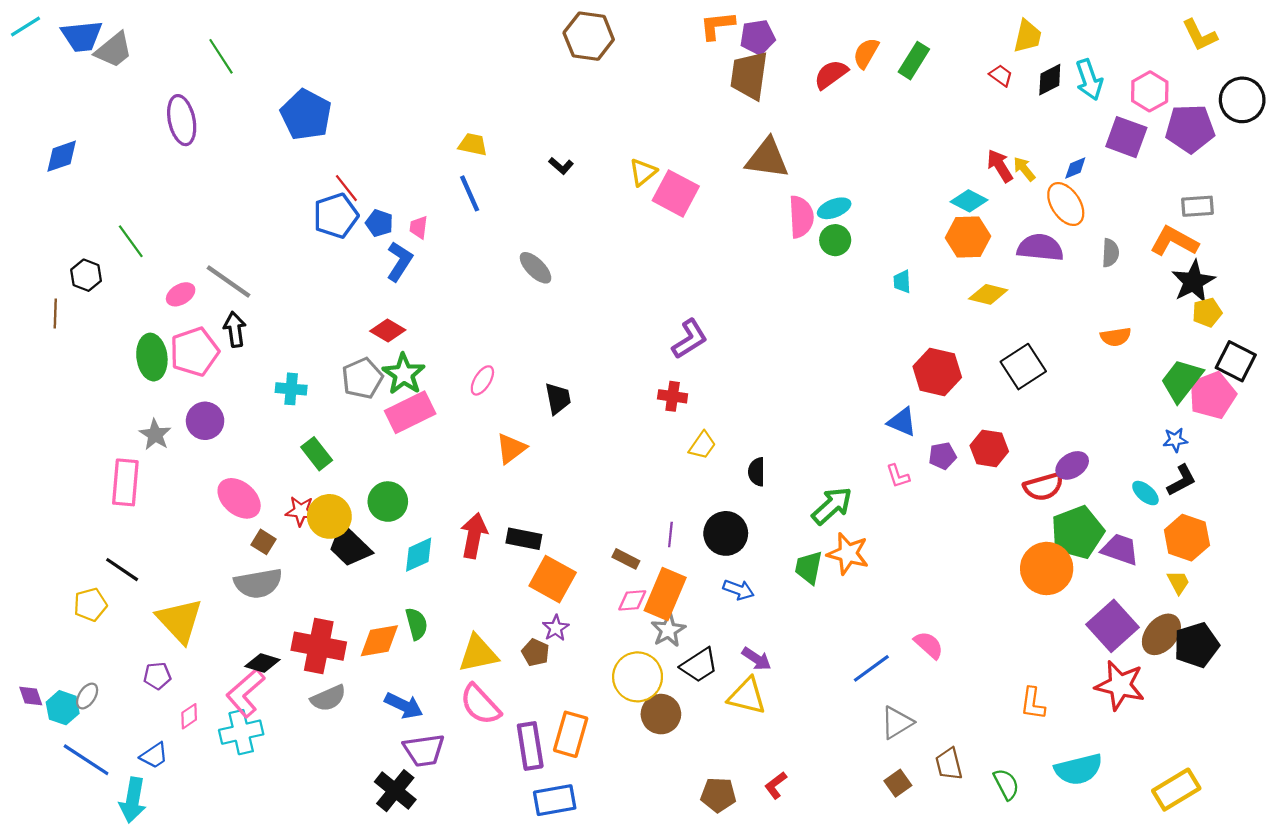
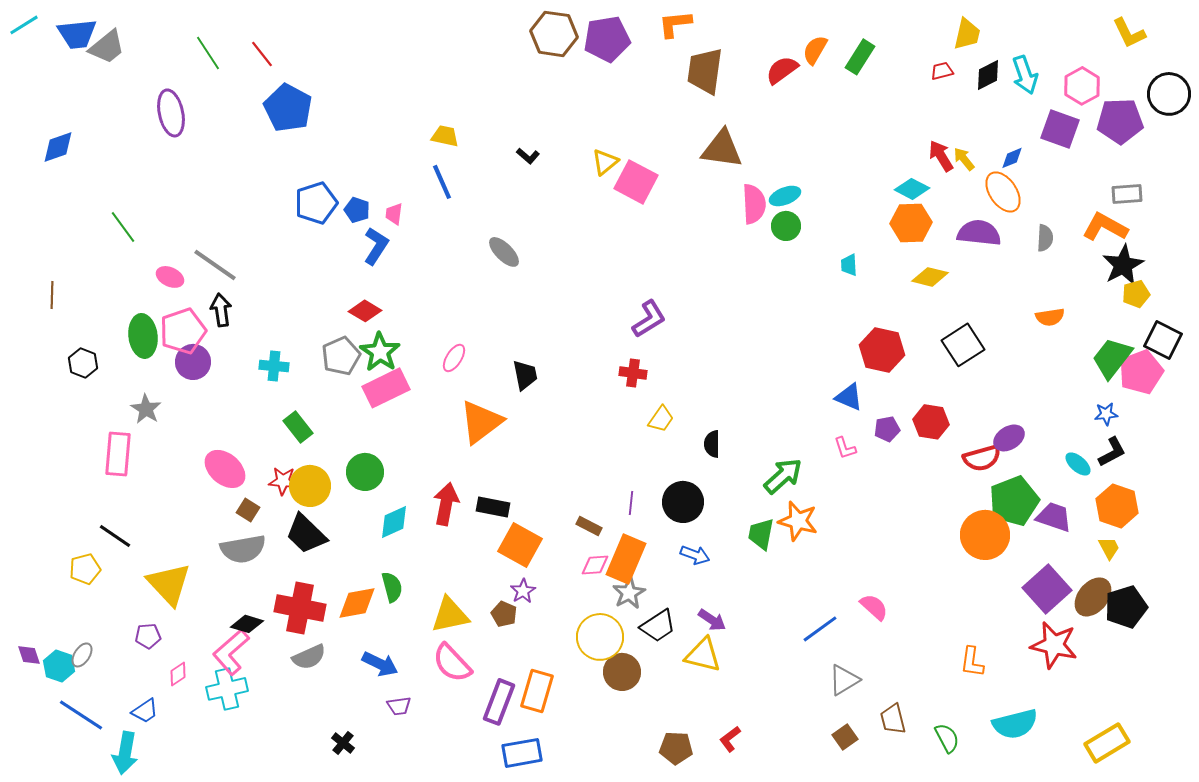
purple pentagon: (758, 37) -> (607, 39), moved, size x1.4
red trapezoid: (1001, 75) -> (942, 71), turned -50
red line: (346, 188) -> (262, 54), moved
black hexagon: (86, 275) -> (83, 363), moved
pink ellipse: (181, 294) -> (170, 277), turned 56
purple circle: (205, 421) -> (193, 362), moved
orange triangle: (511, 448) -> (481, 422), size x1.5
black trapezoid: (350, 546) -> (306, 534), moved
purple rectangle: (530, 746) -> (499, 702), turned 30
purple trapezoid: (424, 750) -> (399, 706), size x0.6
black cross: (395, 791) -> (343, 743), moved, size x0.6

